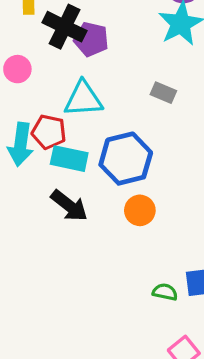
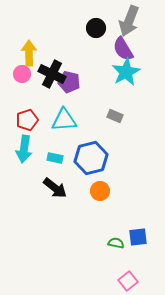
pink circle: (17, 69) -> (22, 74), moved
red pentagon: (49, 132) -> (27, 120), moved, turned -30
cyan rectangle: (69, 159) -> (55, 158), size x0.7

